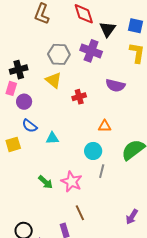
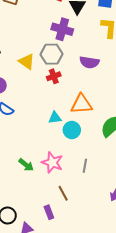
gray hexagon: (59, 54) -> (51, 54), moved
orange triangle: (105, 126) -> (82, 104), size x1.6
cyan triangle: (52, 138) -> (55, 118), moved
gray line: (102, 171) -> (85, 166), moved

